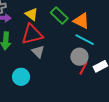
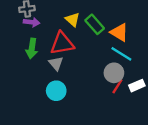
yellow triangle: (32, 14) -> (72, 20), moved
gray triangle: (38, 52) -> (56, 63), moved
cyan circle: (21, 77) -> (56, 91), moved

